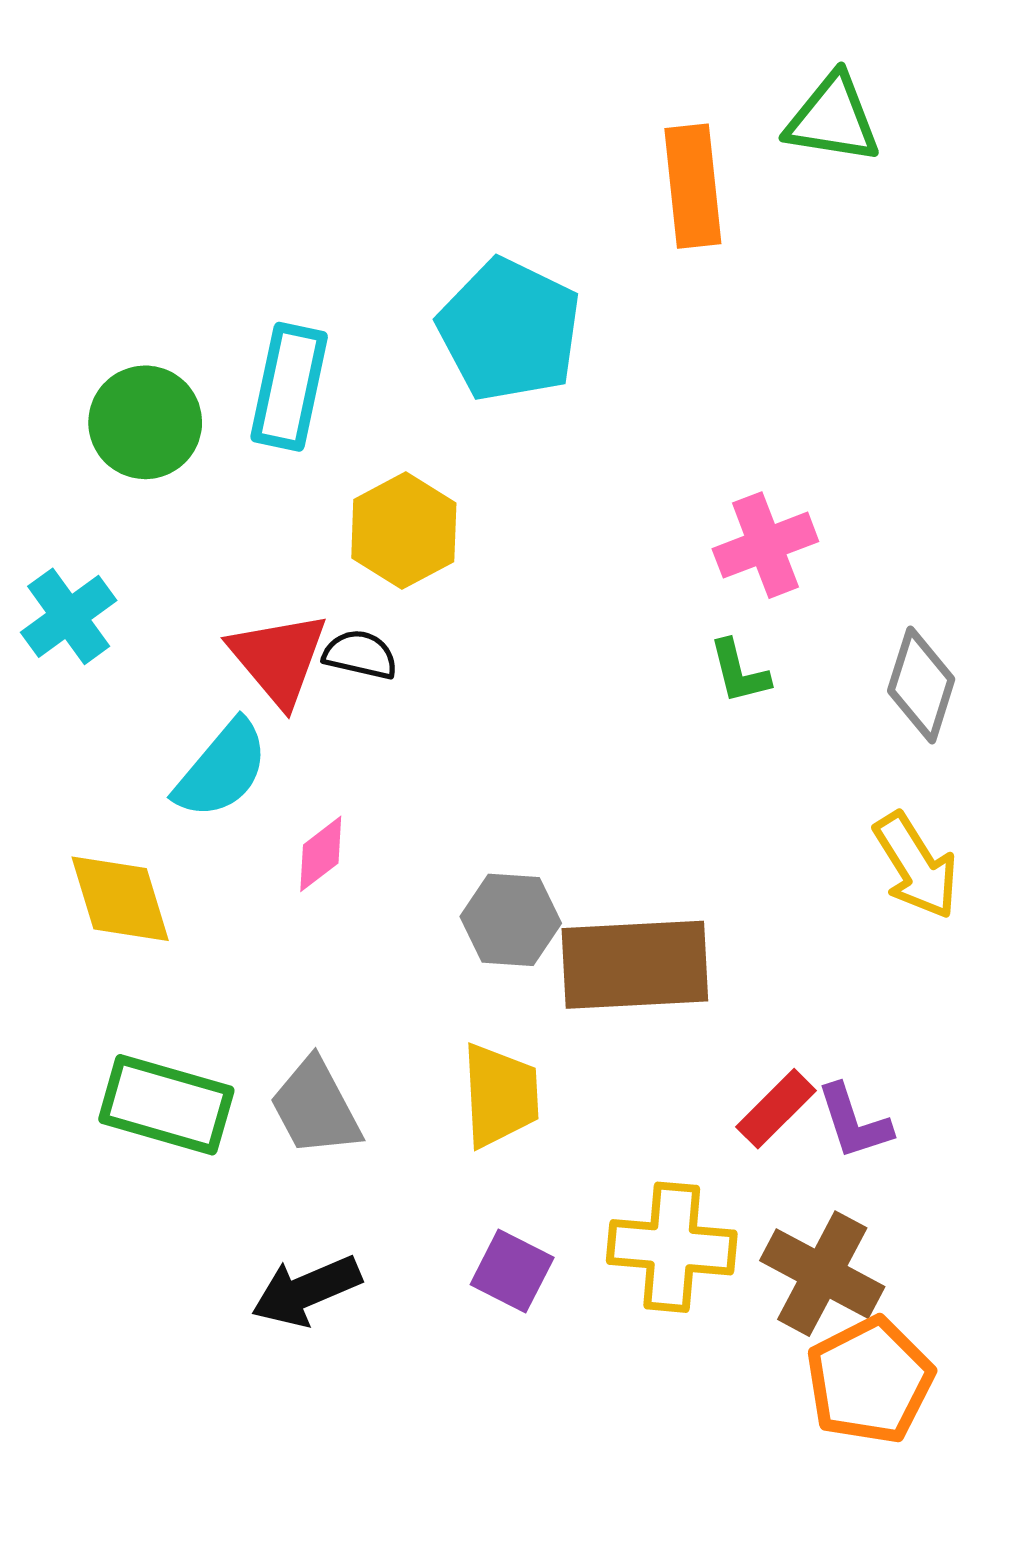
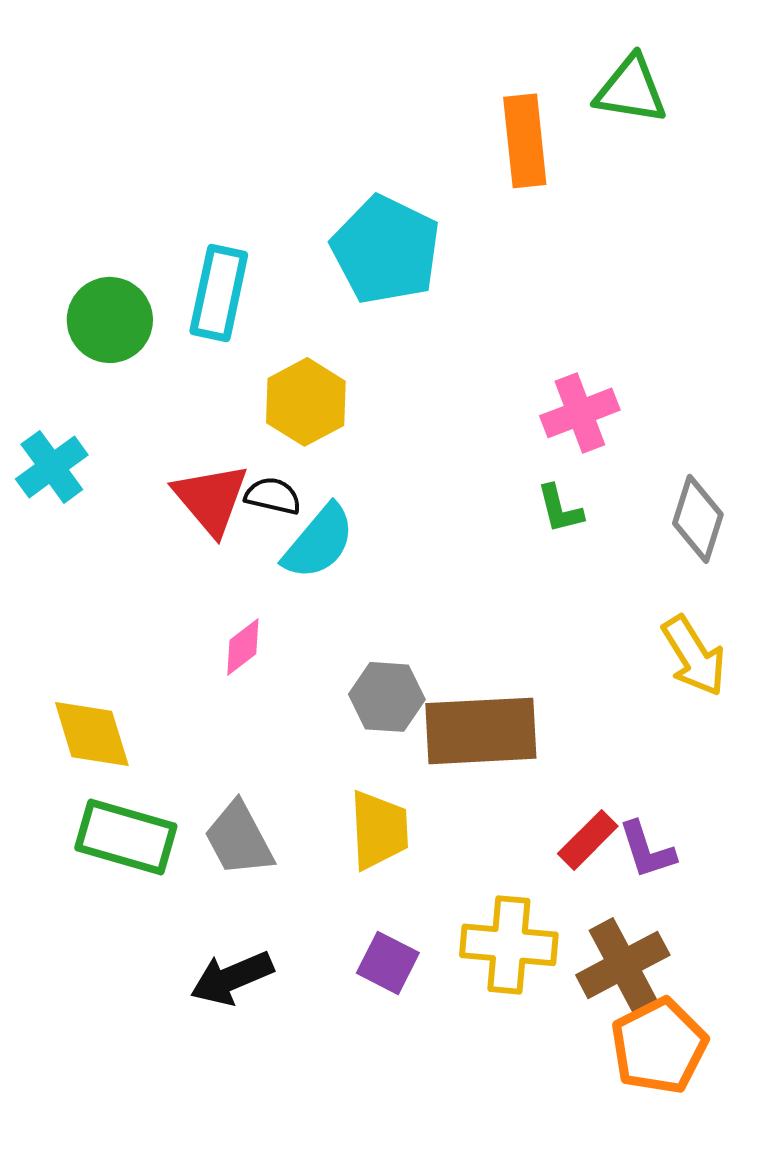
cyan semicircle: (222, 769) -> (319, 542), moved
yellow diamond: (120, 899) -> (92, 734), moved
brown cross: (822, 1274) -> (623, 965), turned 34

